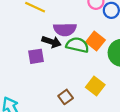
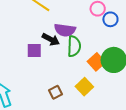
orange square: (95, 41) -> (96, 62), moved
green semicircle: (77, 45) -> (74, 46), turned 70

